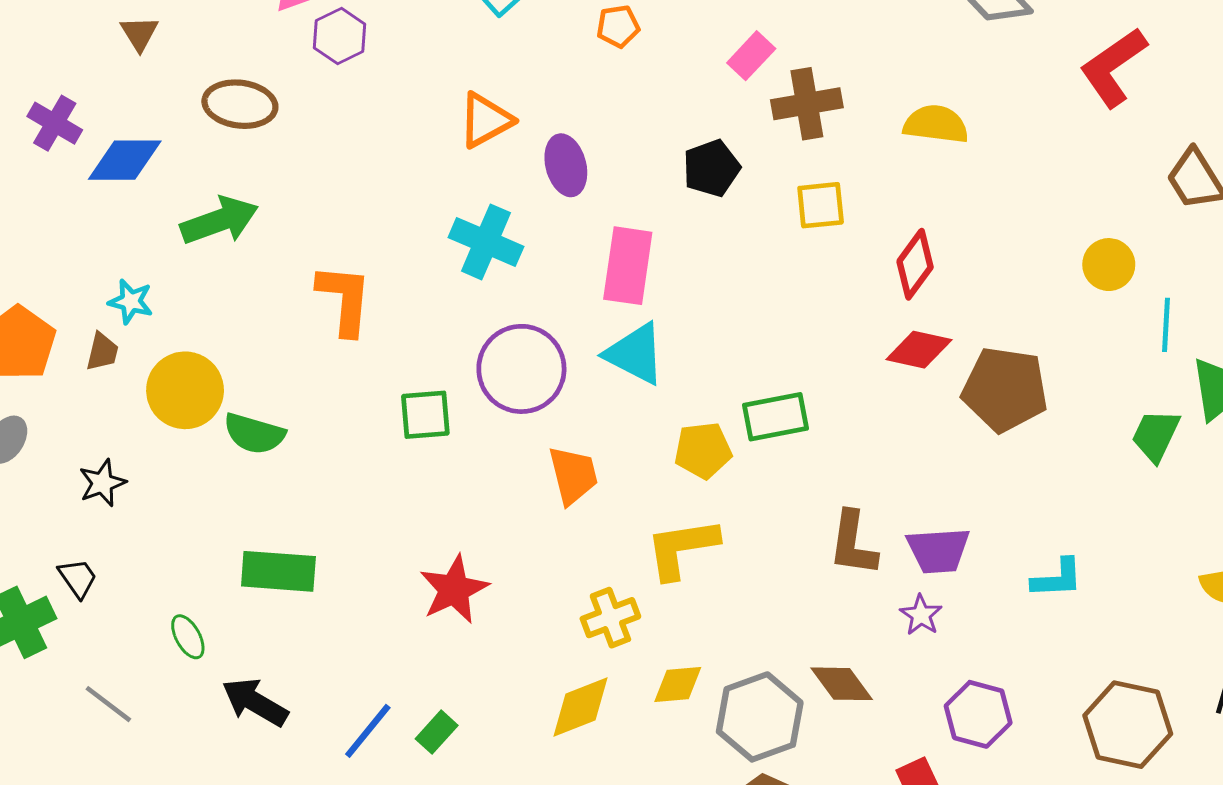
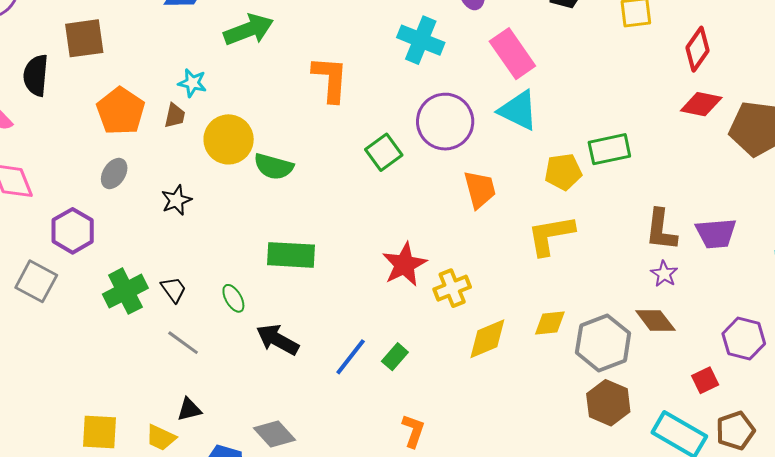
pink rectangle: (628, 266) -> (512, 54), turned -42
green square: (425, 415) -> (384, 152), turned -30
black trapezoid: (78, 578) -> (174, 289), moved
purple star: (921, 615) -> (664, 274), moved
yellow cross: (610, 618) -> (452, 288), moved

